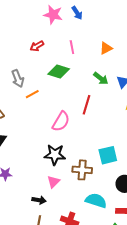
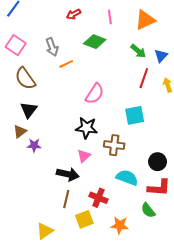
orange triangle: (106, 48) -> (145, 20), size x1.5
red line: (86, 105) -> (144, 78), moved
cyan square: (108, 155) -> (135, 115), moved
black arrow: (39, 200) -> (68, 174), size x1.5

